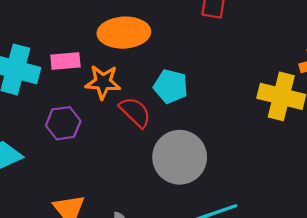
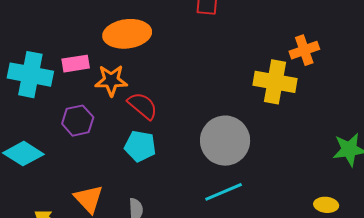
cyan pentagon: (171, 86) -> (140, 146), moved
gray circle: (180, 157) -> (225, 141), moved

